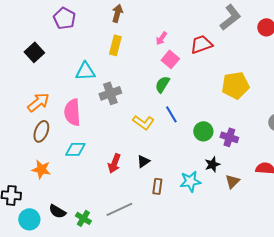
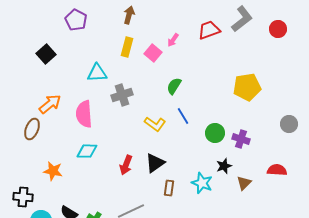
red trapezoid: (201, 44) -> (209, 30), moved
pink square: (170, 59) -> (153, 53), moved
brown ellipse: (41, 131) -> (32, 129), moved
black triangle: (143, 161) -> (155, 163), size x1.5
cyan star: (190, 181) -> (202, 183), turned 30

